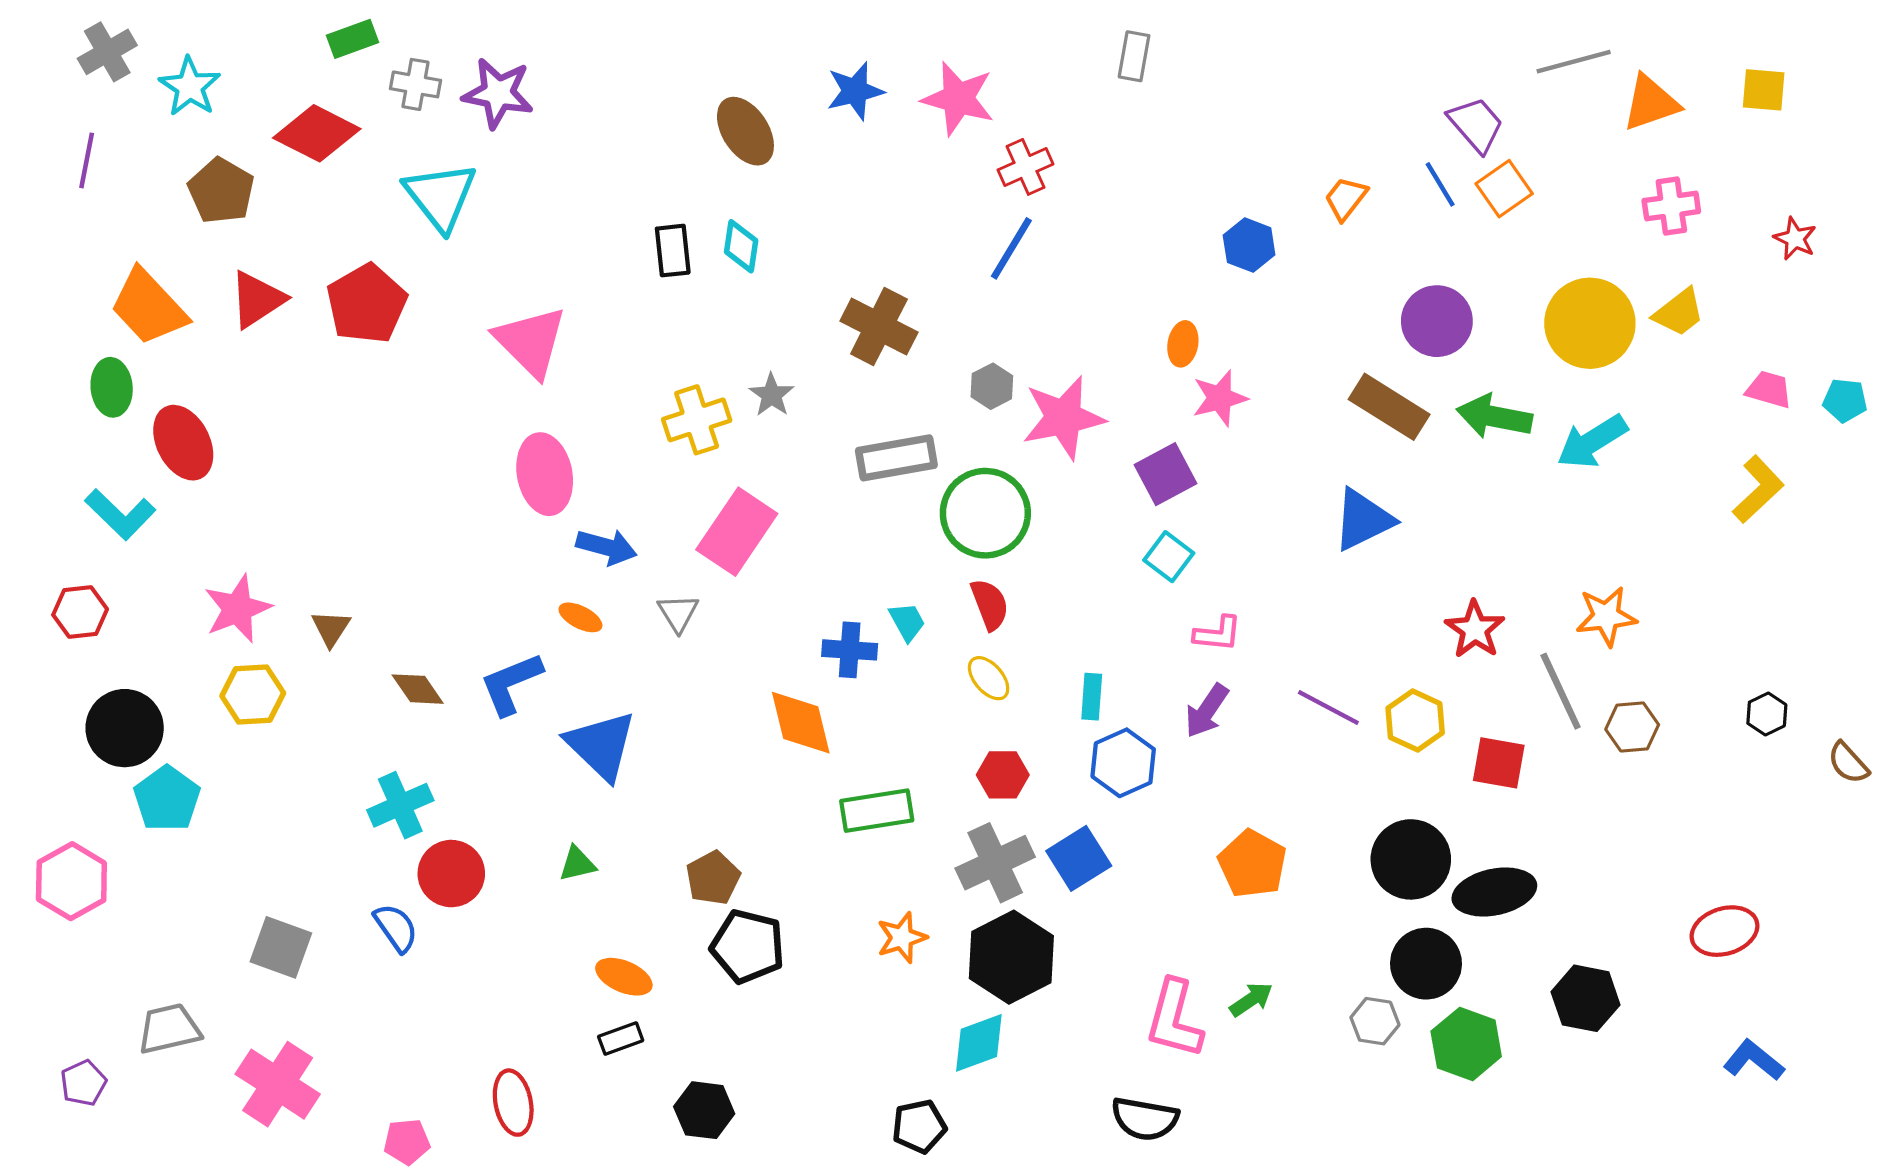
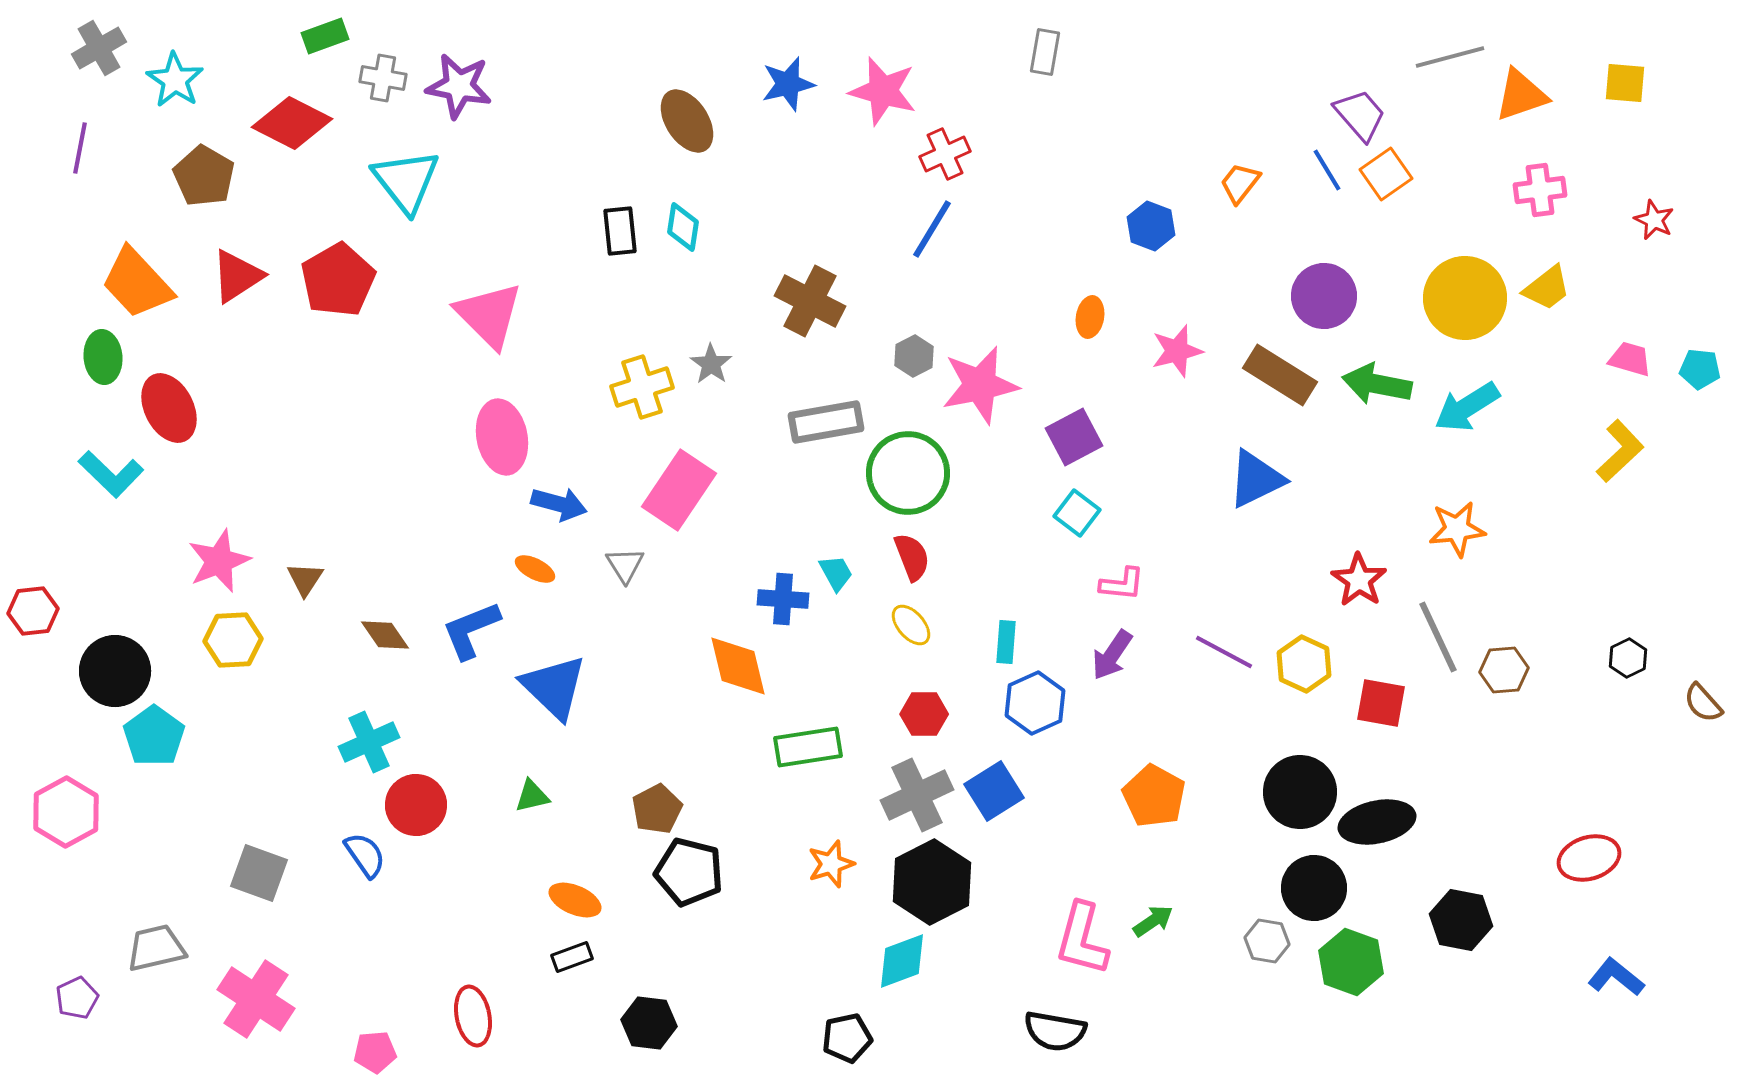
pink star: (1220, 398) -> (1177, 351), moved
red hexagon: (80, 612) -> (33, 611), moved
orange star: (1606, 616) -> (1457, 529), moved

